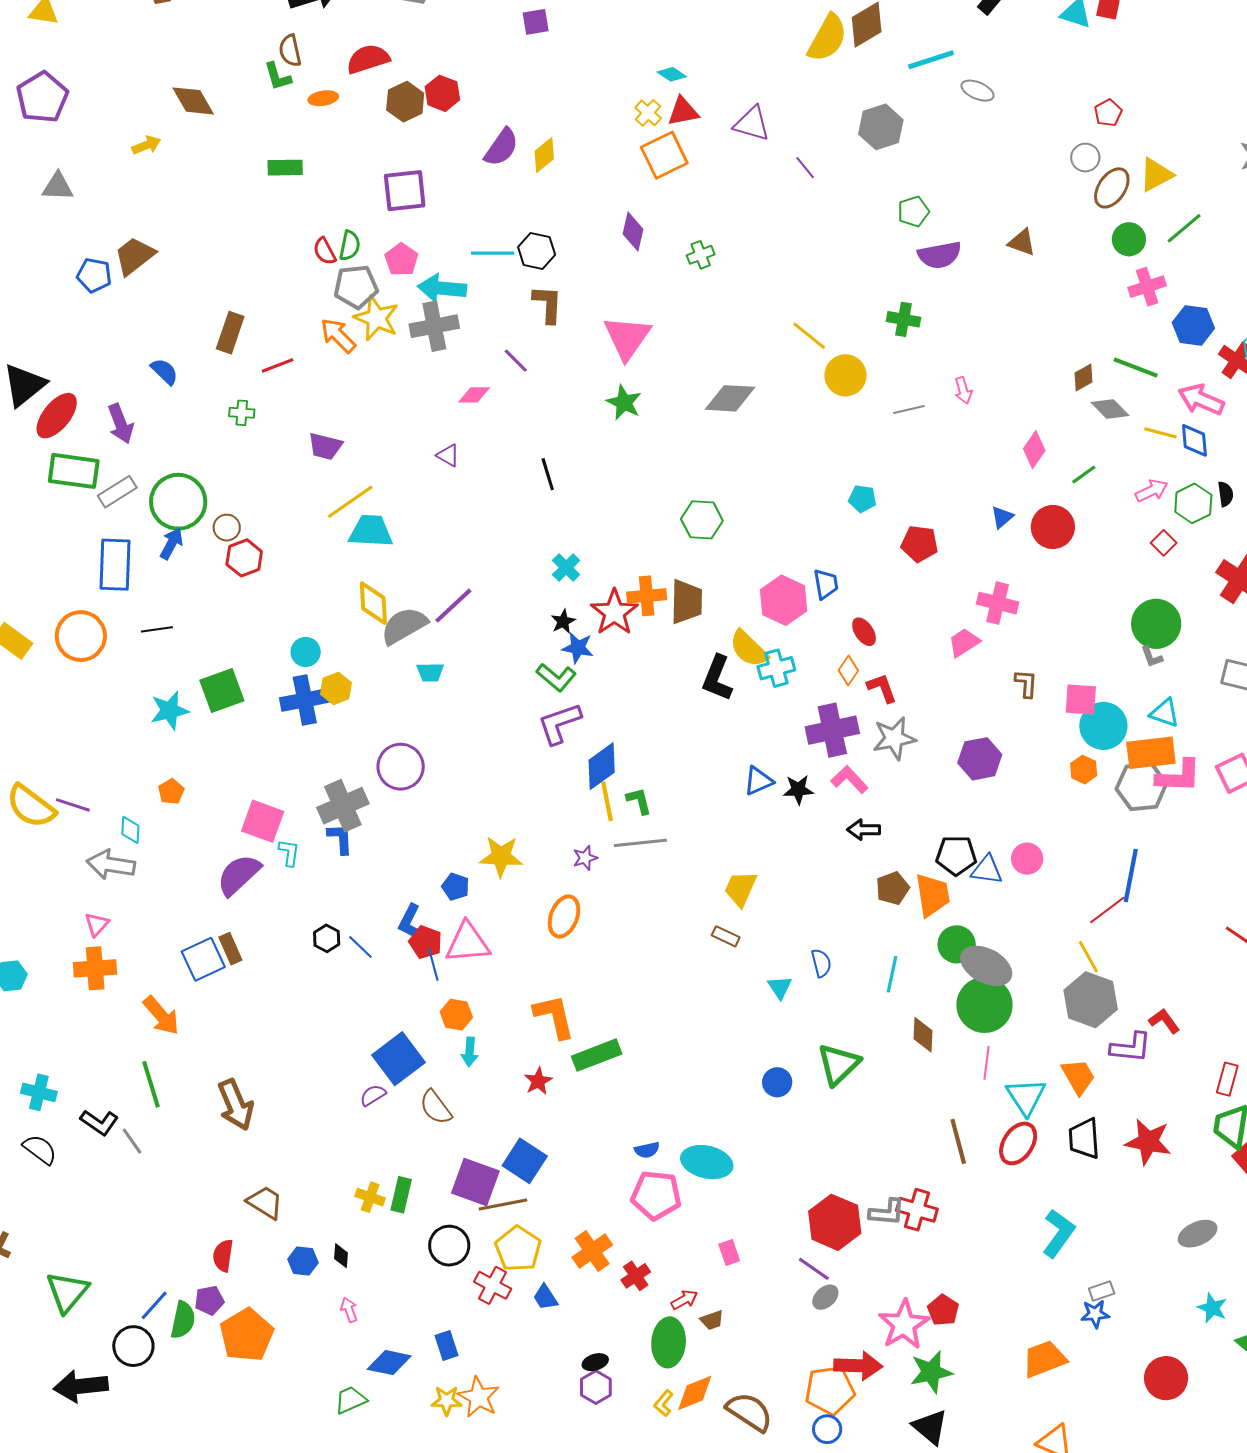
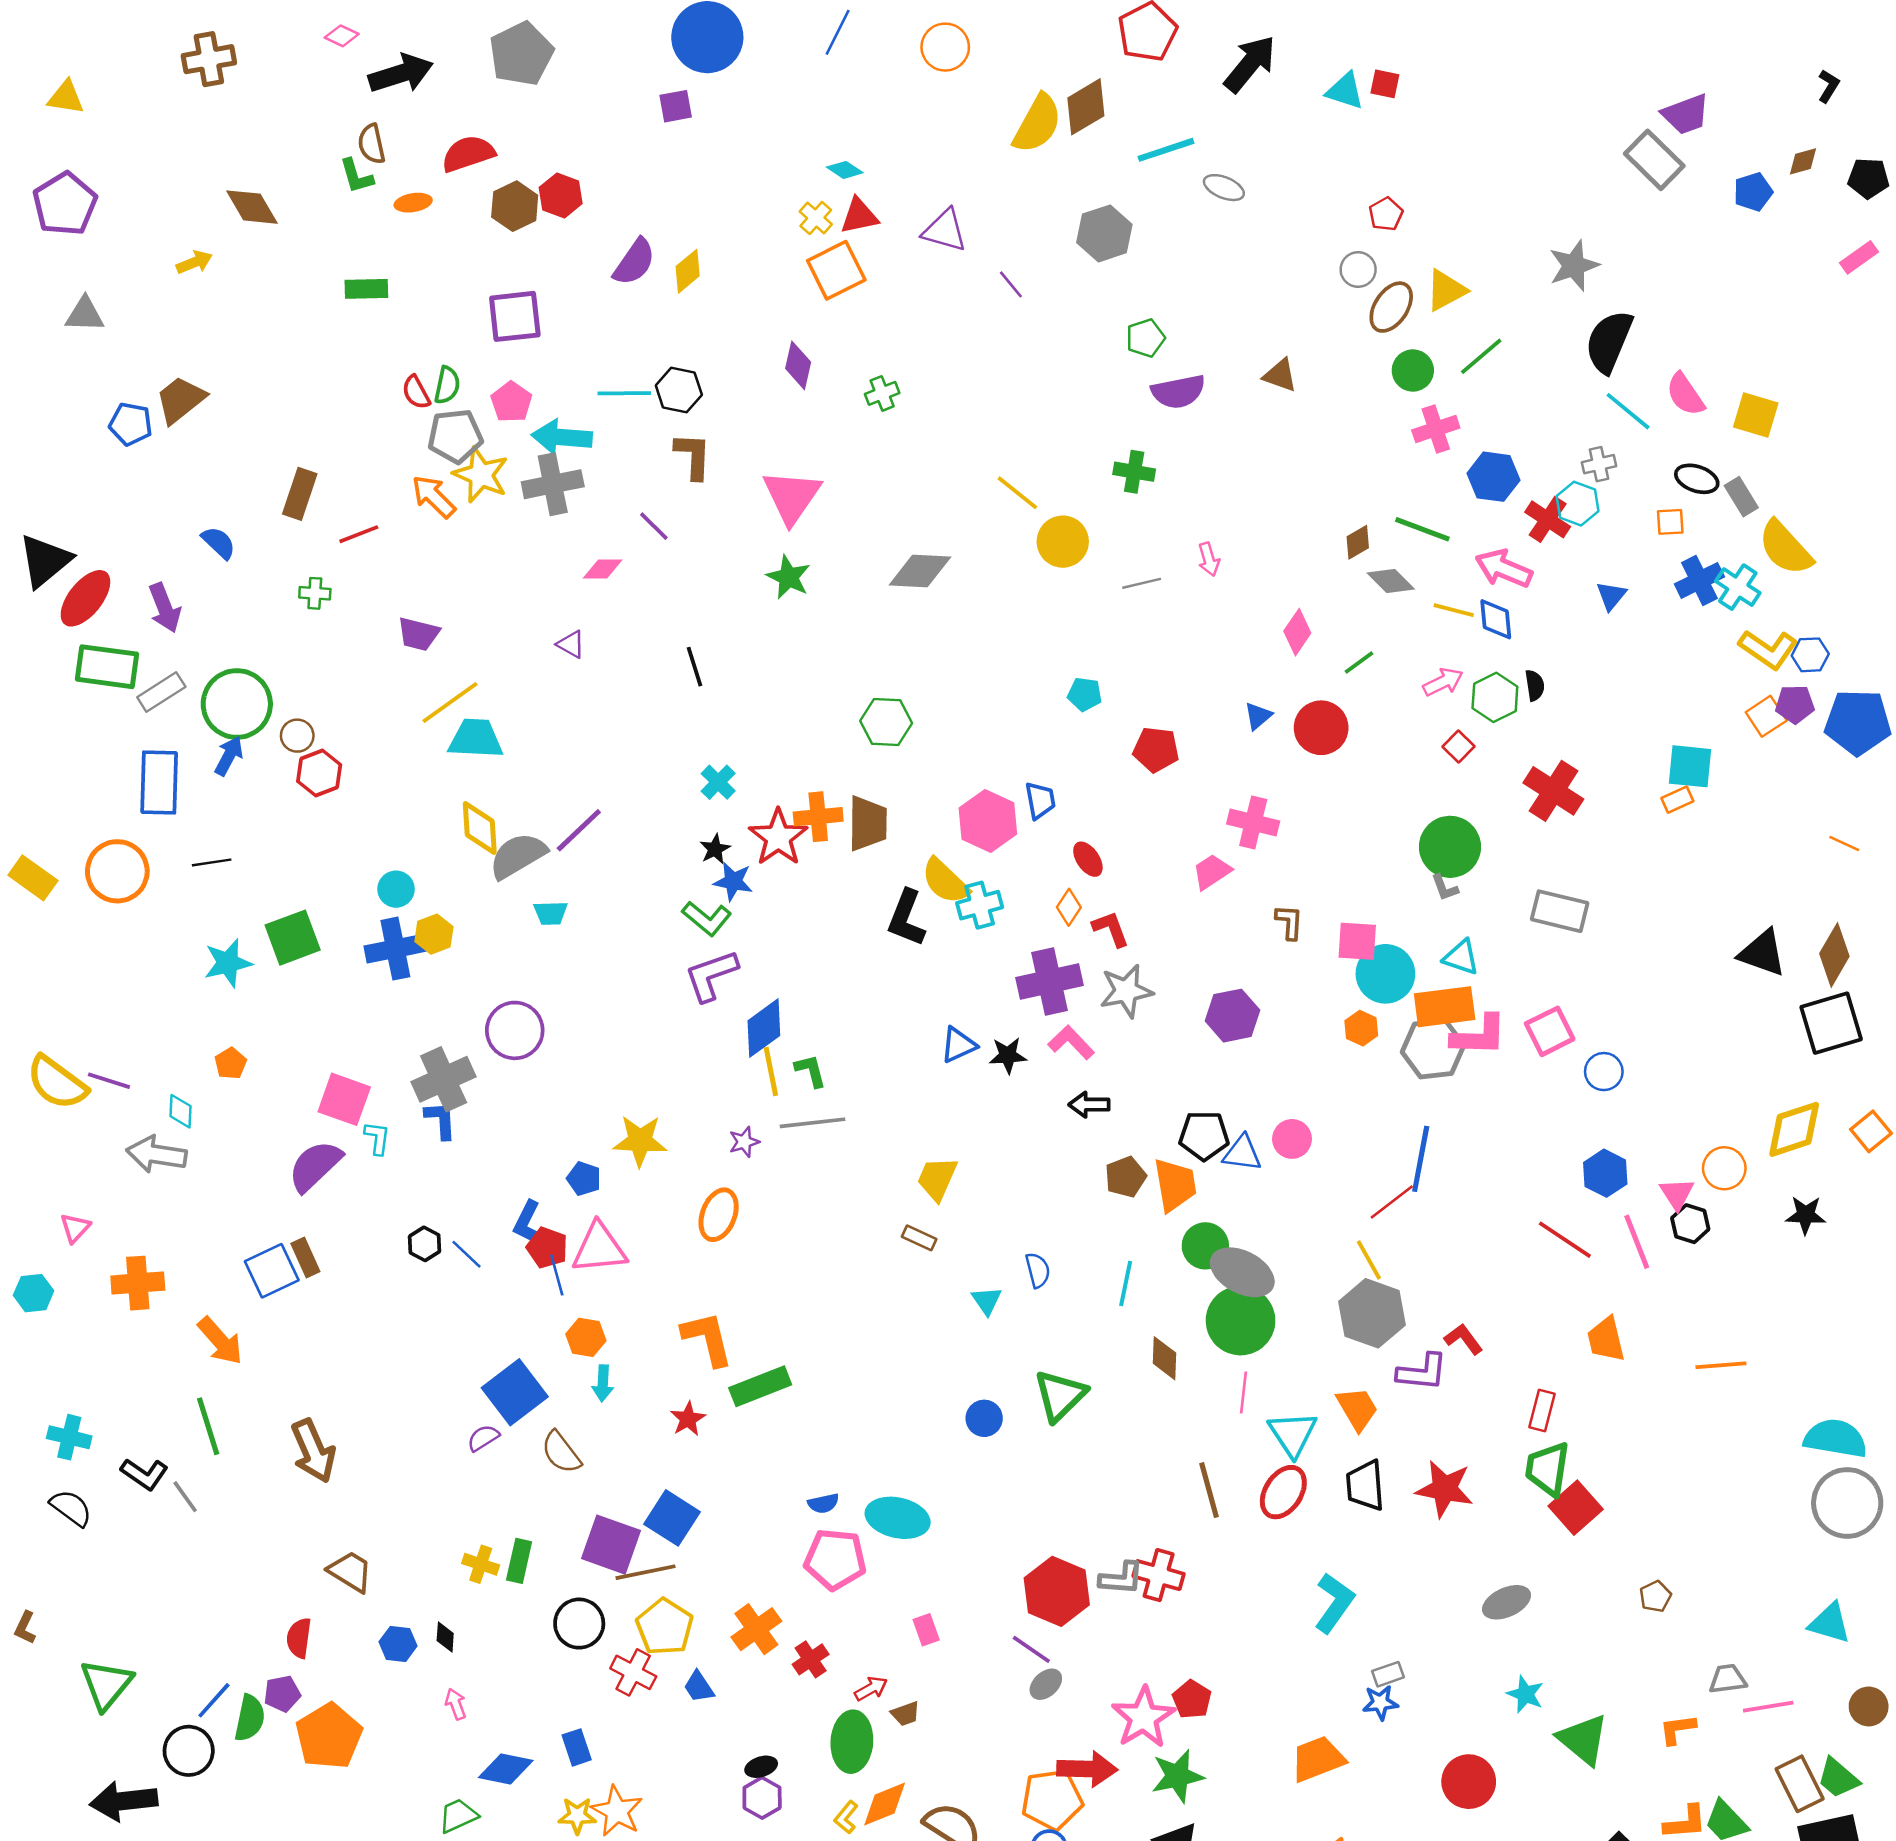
pink triangle: (97, 924) -> (75, 1228), moved

